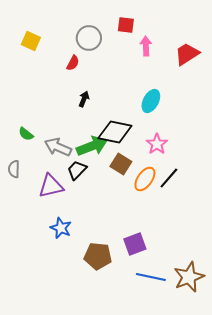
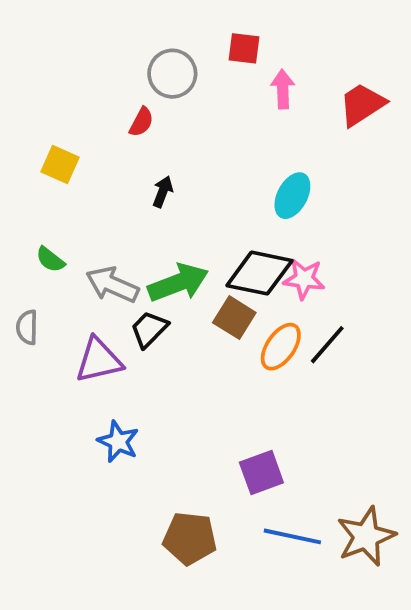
yellow square: (31, 41) -> (60, 165), moved
black diamond: (115, 132) -> (259, 273), moved
pink star: (157, 144) -> (304, 279), turned -30
brown pentagon: (98, 256) -> (190, 538), moved

